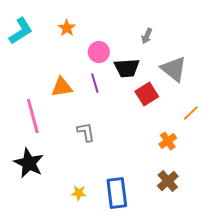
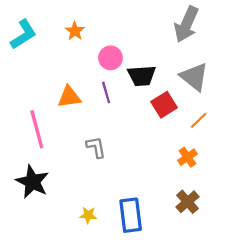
gray arrow: (147, 36) -> (186, 24), moved, size x2.0
orange line: (191, 113) -> (199, 120), moved

